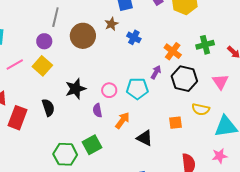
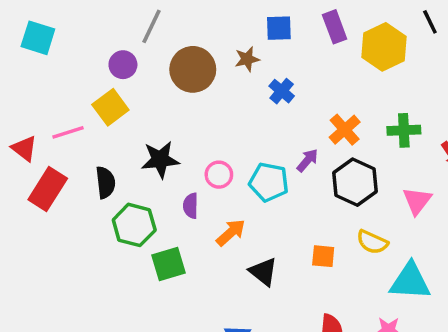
pink line: (15, 64) -> (68, 132), moved
green hexagon: (65, 154) -> (134, 225), moved

